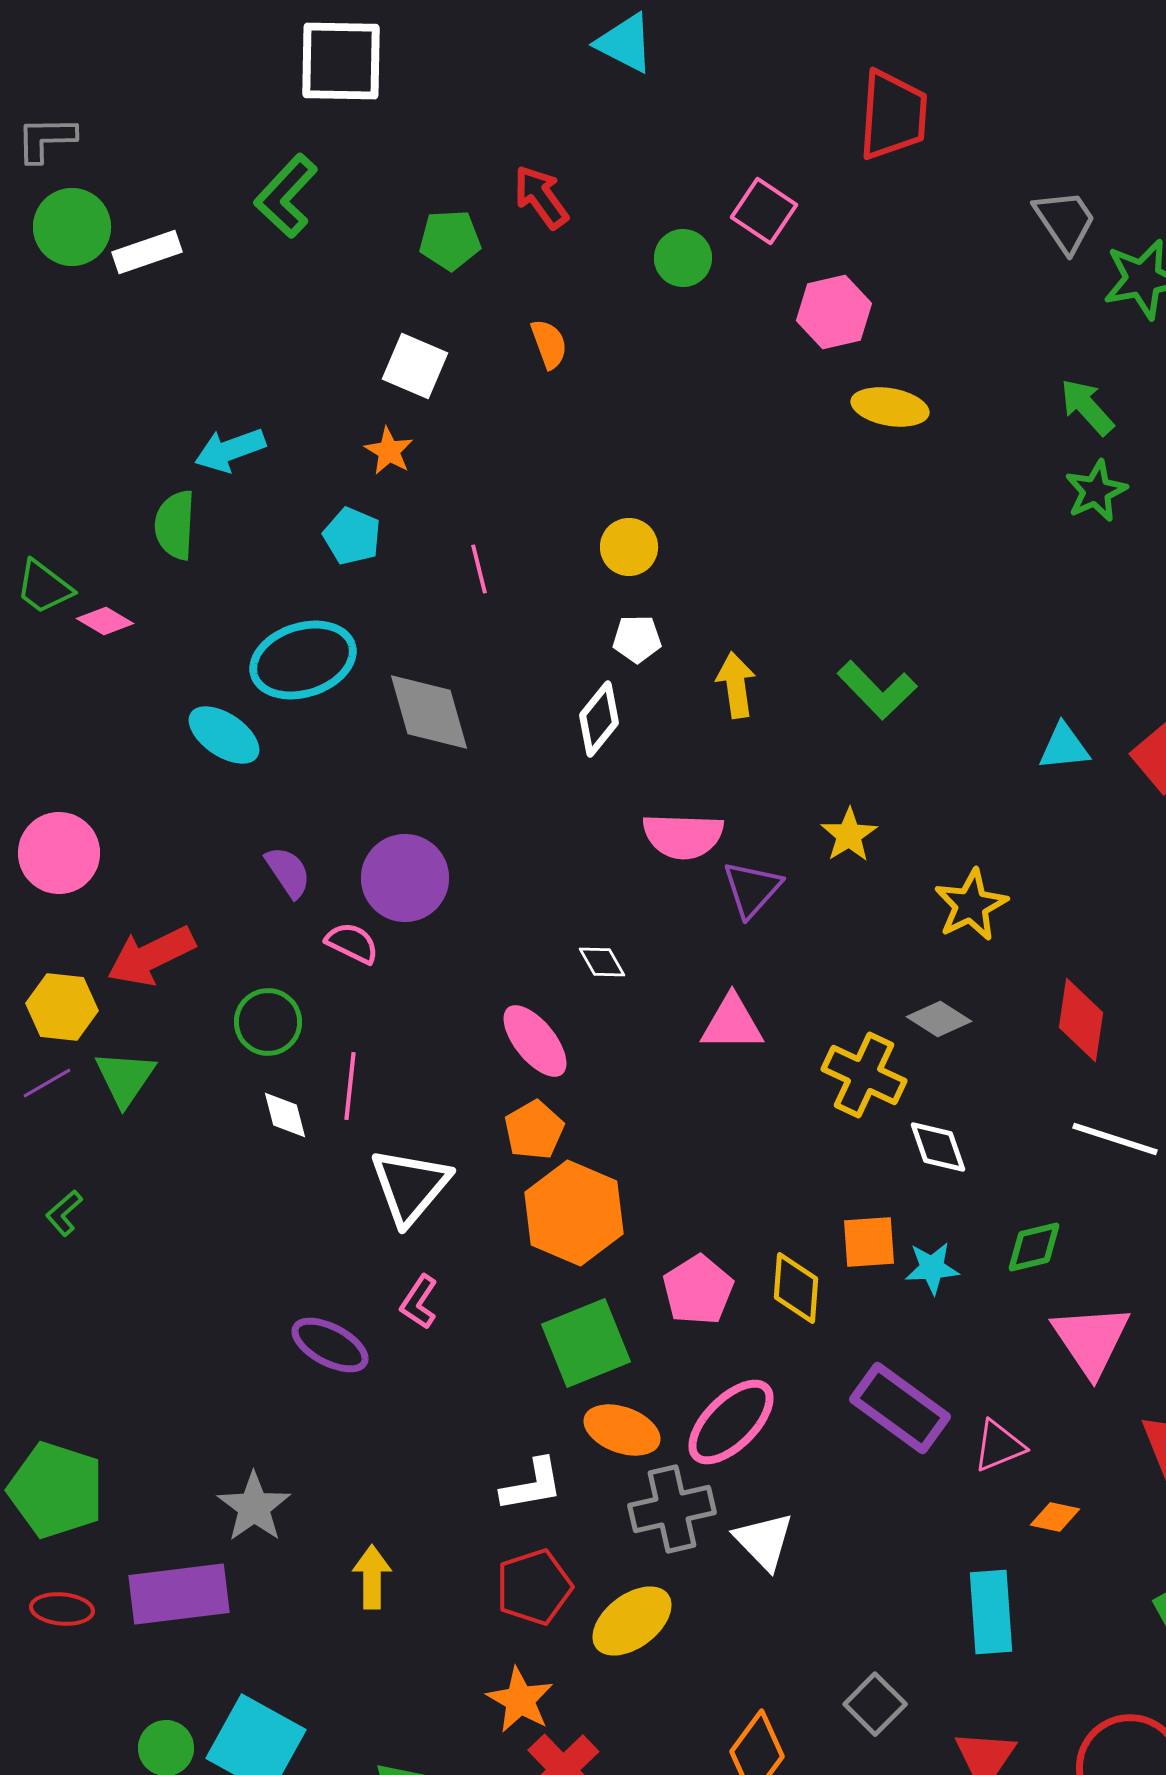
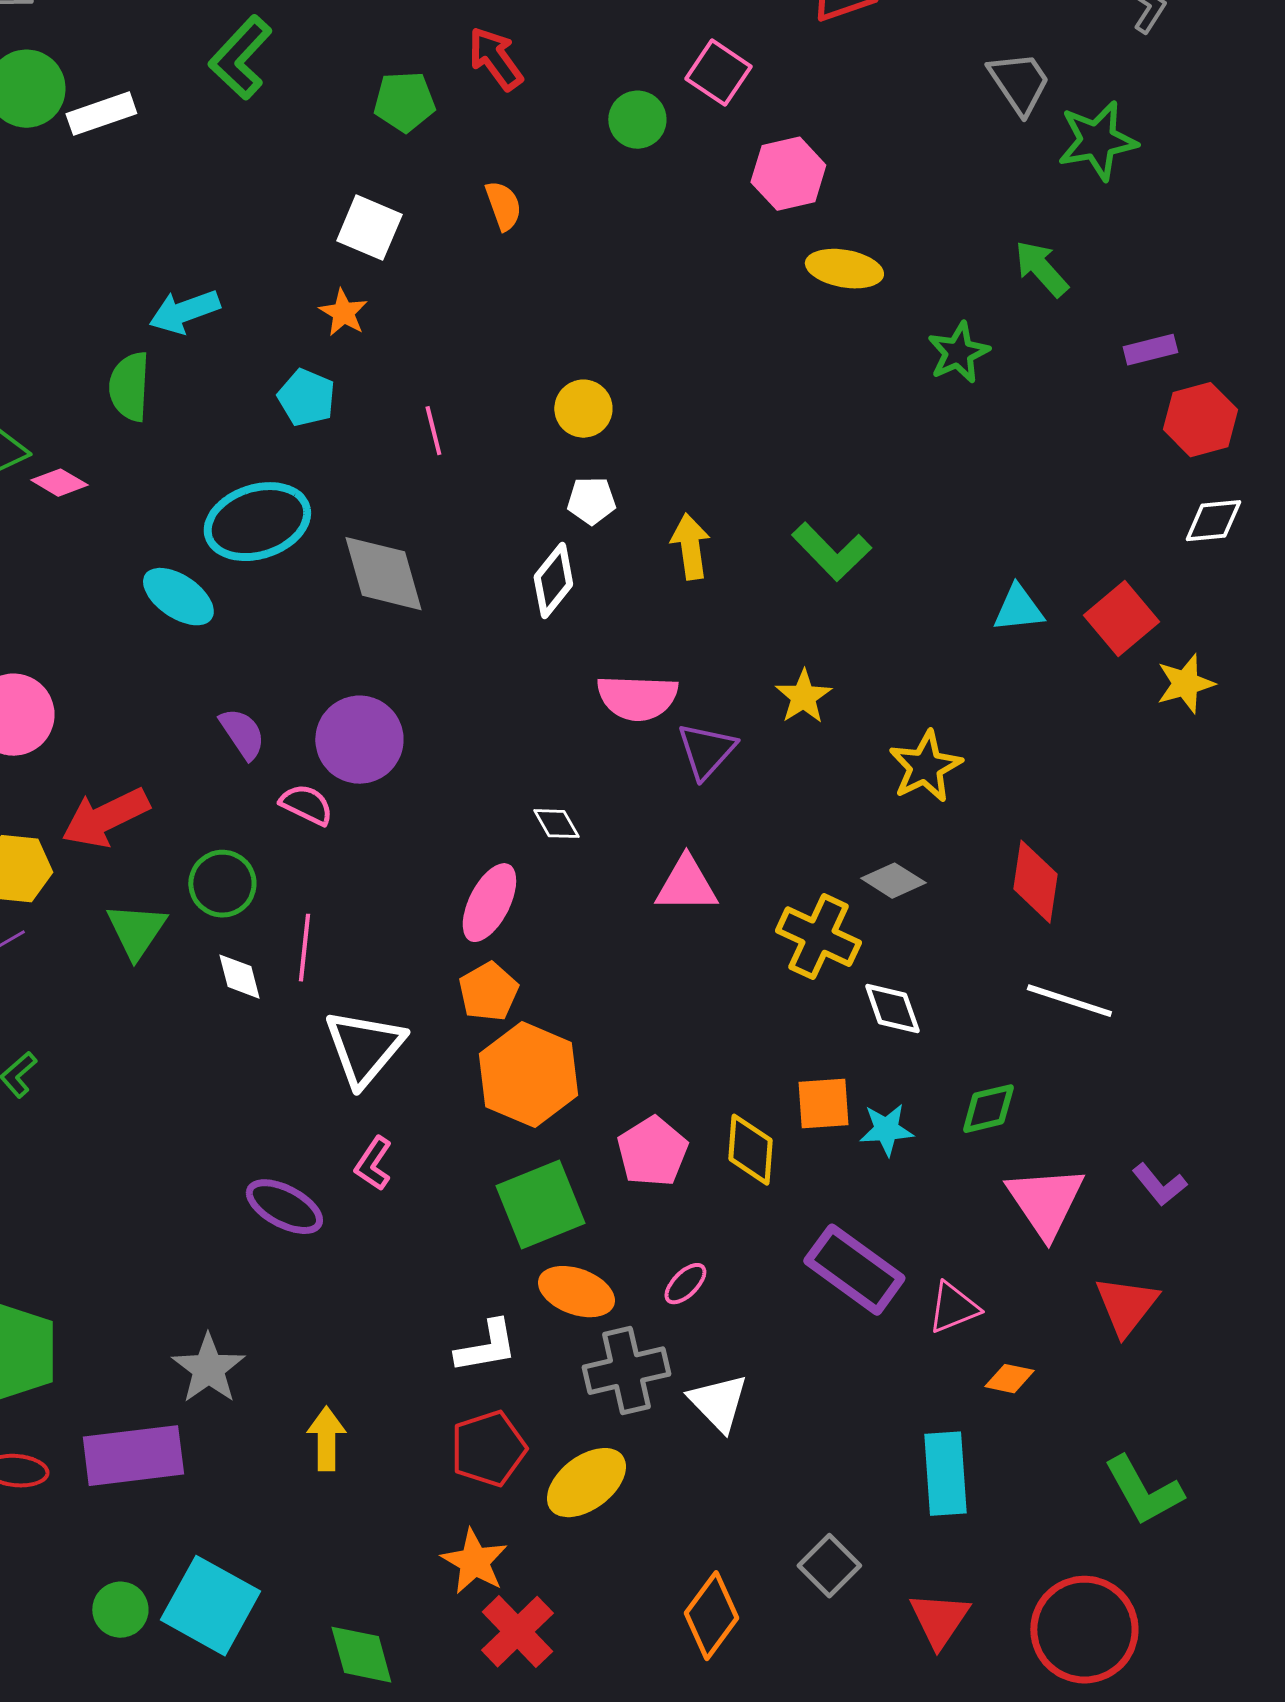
green star: (1096, 491) -> (958, 353), moved
pink ellipse: (535, 1041) -> (489, 903), turned 66
green triangle: (125, 1078) -> (136, 931), moved
pink ellipse: (731, 1422) -> (685, 1284), size x0.5

